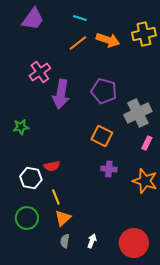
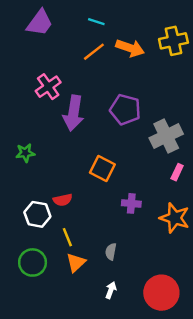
orange square: (102, 136) -> (102, 169), moved
gray semicircle: (65, 241) -> (111, 252), moved

